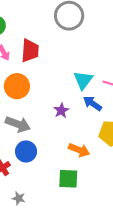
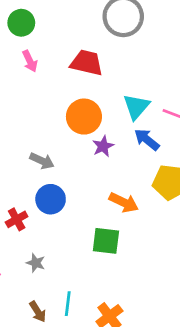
red trapezoid: (30, 51) -> (87, 63), moved, turned -85
orange circle: (17, 86) -> (84, 117), moved
gray arrow: (18, 124) -> (42, 161), size x0.7

